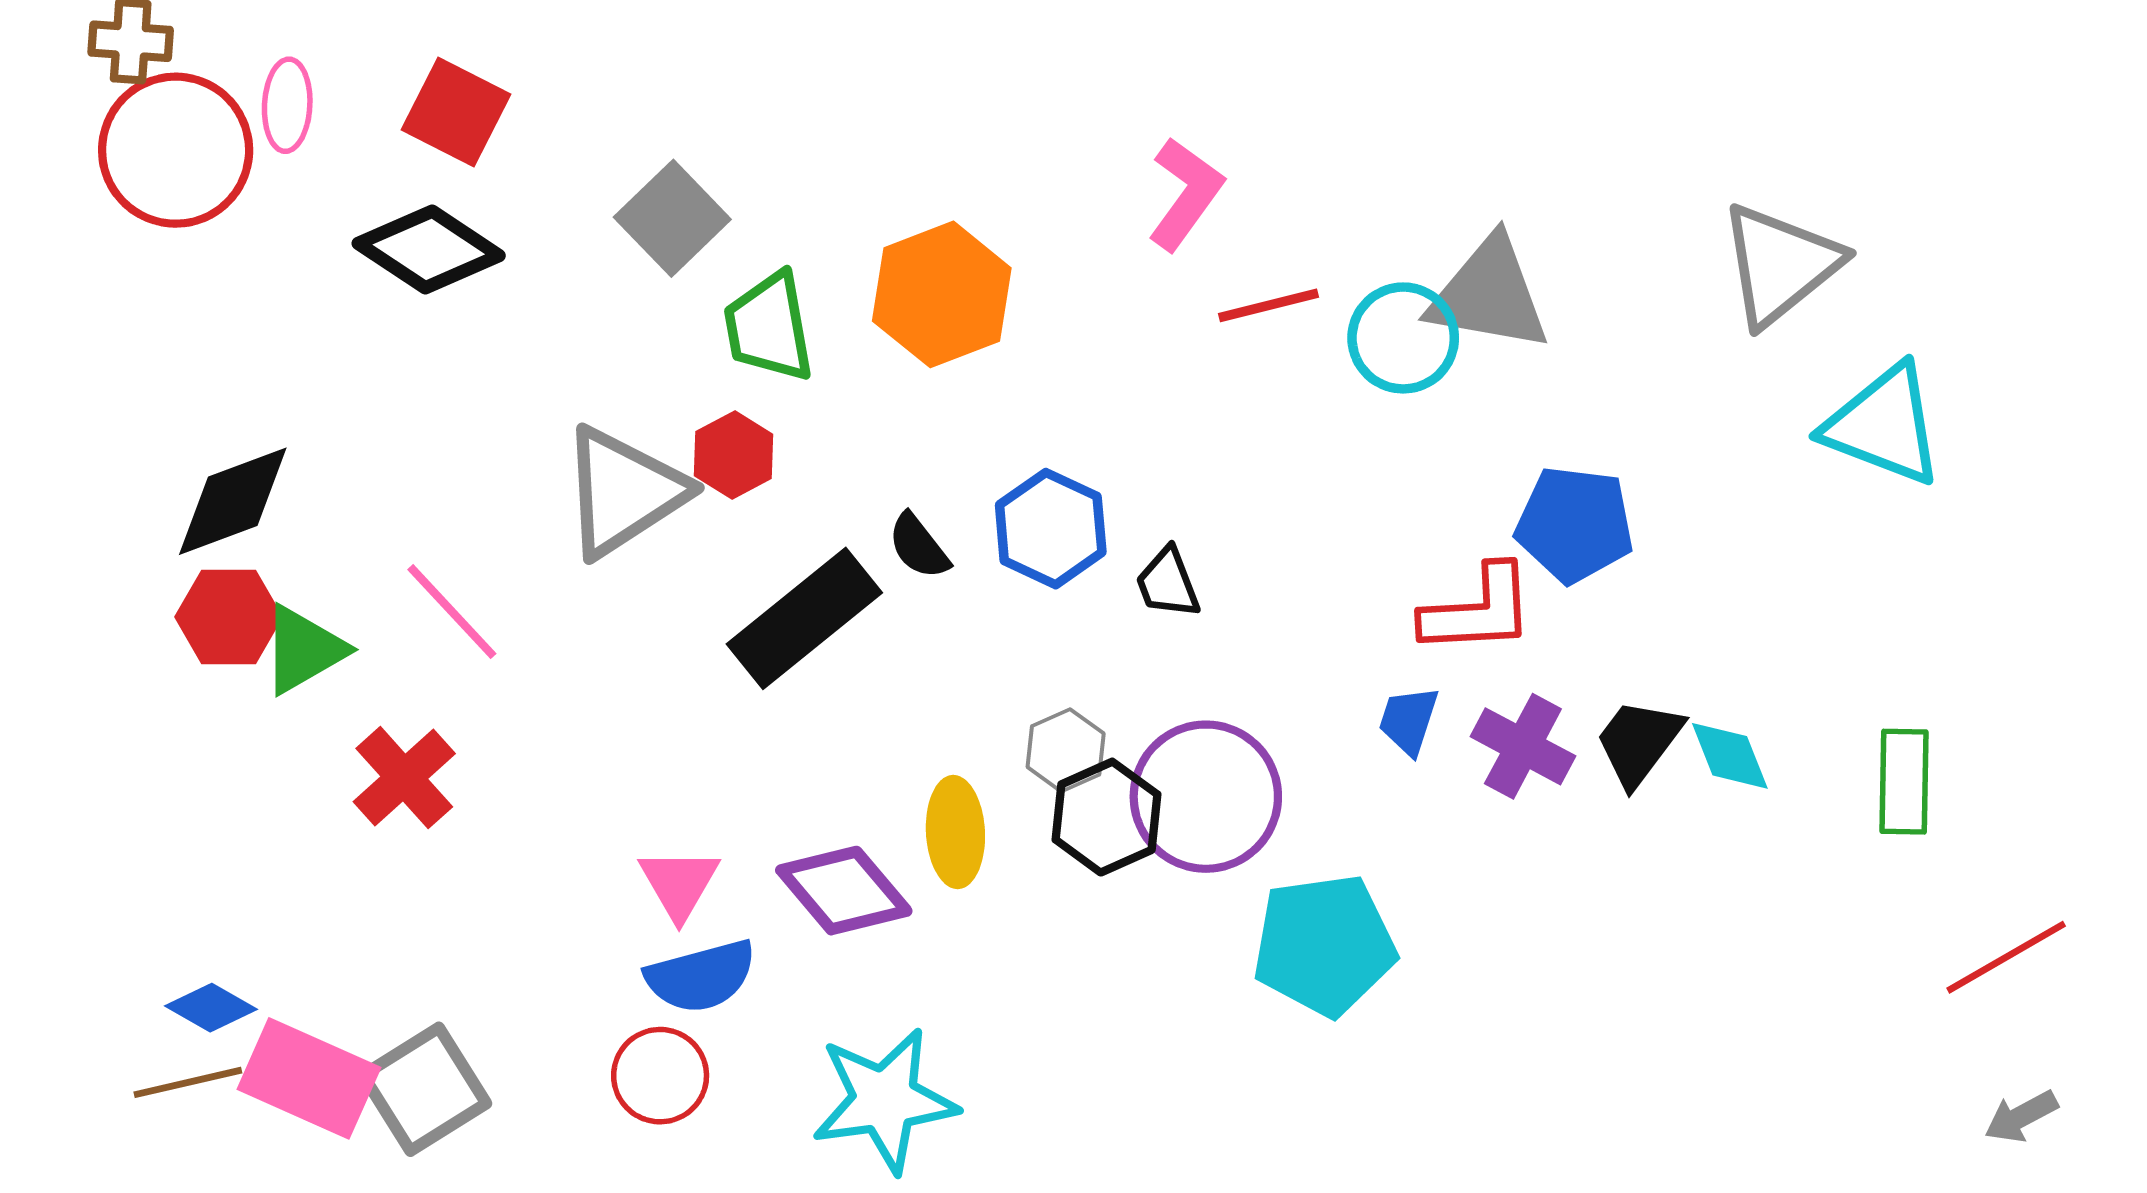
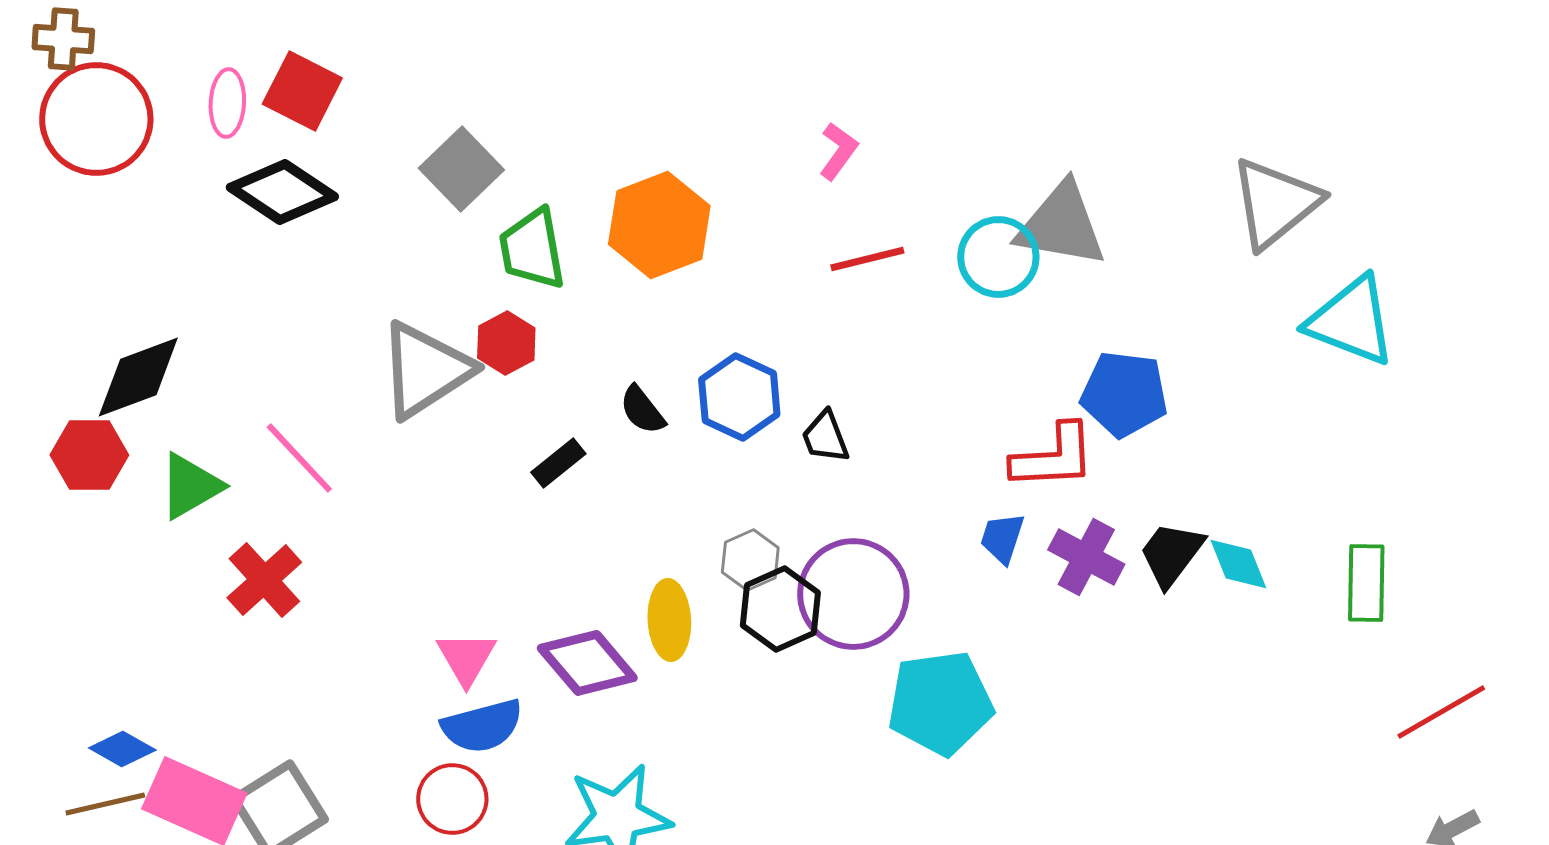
pink ellipse: (287, 105) -> (227, 103), moved
pink L-shape: (1185, 194) -> (838, 151), size x0.7
red line: (1268, 305) -> (867, 259), moved
red hexagon: (229, 617) -> (89, 455), moved
black rectangle: (804, 618) -> (558, 463), size x0.5

